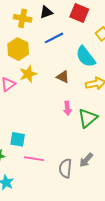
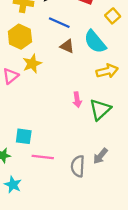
blue line: (54, 38) -> (59, 23), turned 54
brown triangle: (63, 77) -> (67, 46), moved

